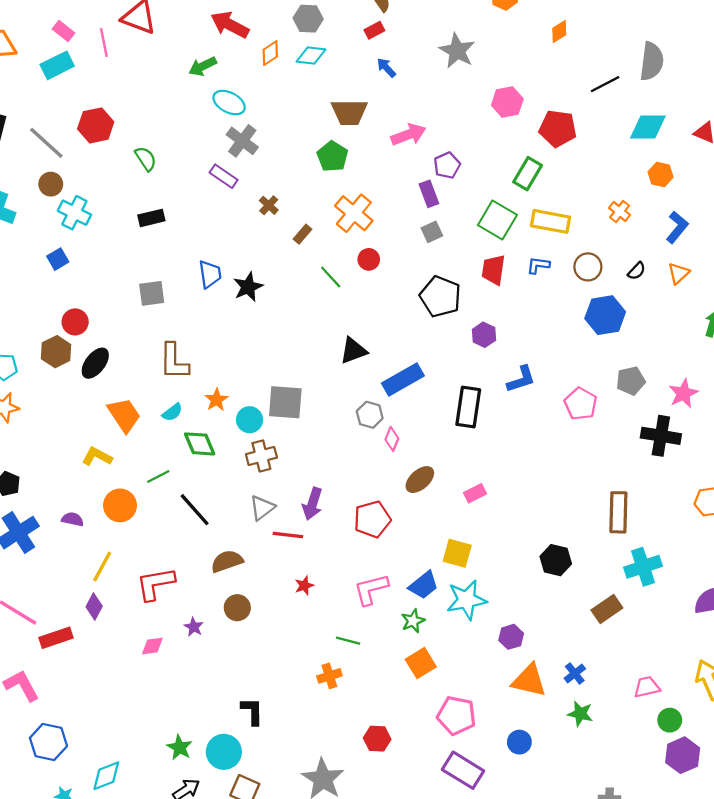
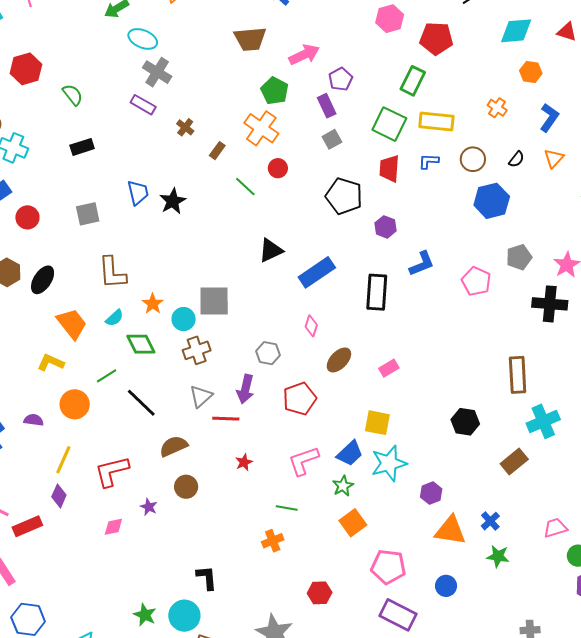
green pentagon: (332, 156) -> (275, 91), moved
red circle: (75, 322) -> (27, 217), moved
gray hexagon: (370, 415) -> (268, 353), moved

